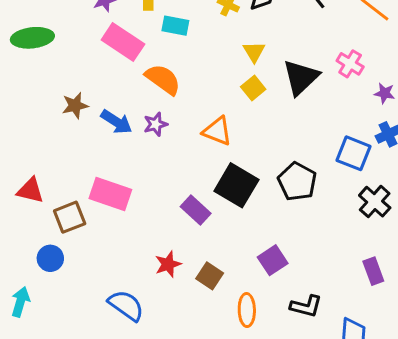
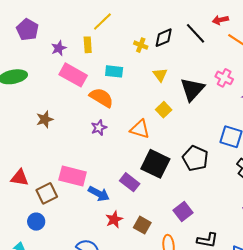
cyan rectangle: (175, 26) -> (114, 71), moved
yellow square: (253, 88) -> (164, 110), moved
blue arrow: (116, 122) -> (99, 194), moved

